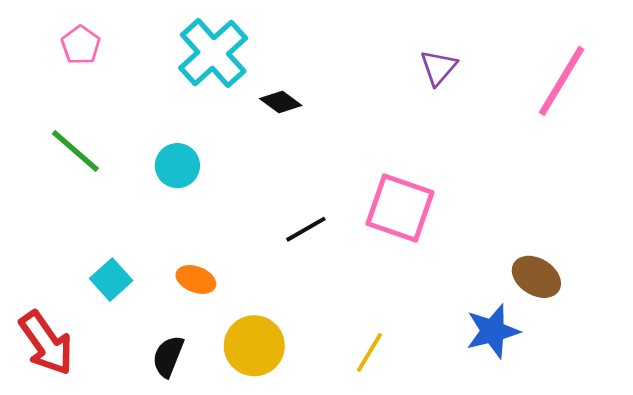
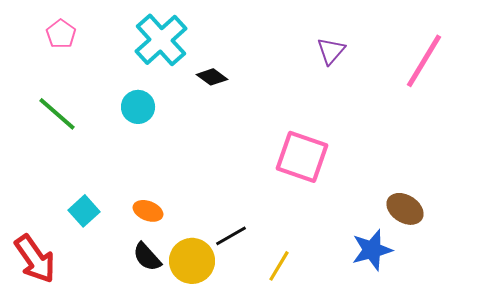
cyan circle: (177, 166) -> (138, 107), moved
black line: (306, 229) -> (231, 236), moved
black semicircle: (168, 356) -> (147, 257), moved, turned -64

